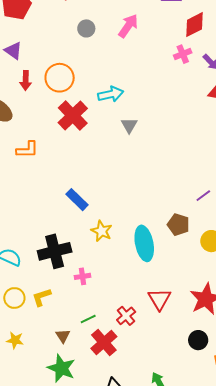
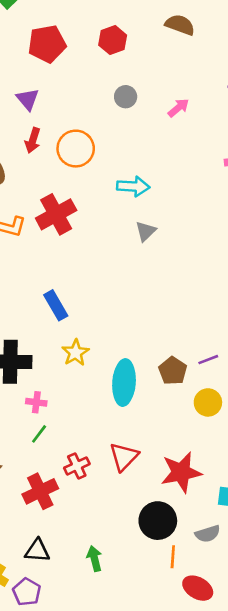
pink arrow: (128, 26) -> (178, 108), size x0.7
red cross: (73, 115) -> (56, 214), moved
purple line: (203, 196) -> (208, 360), moved
green line: (88, 319) -> (39, 434), moved, turned -42
black circle: (198, 340) -> (158, 521), size x1.5

